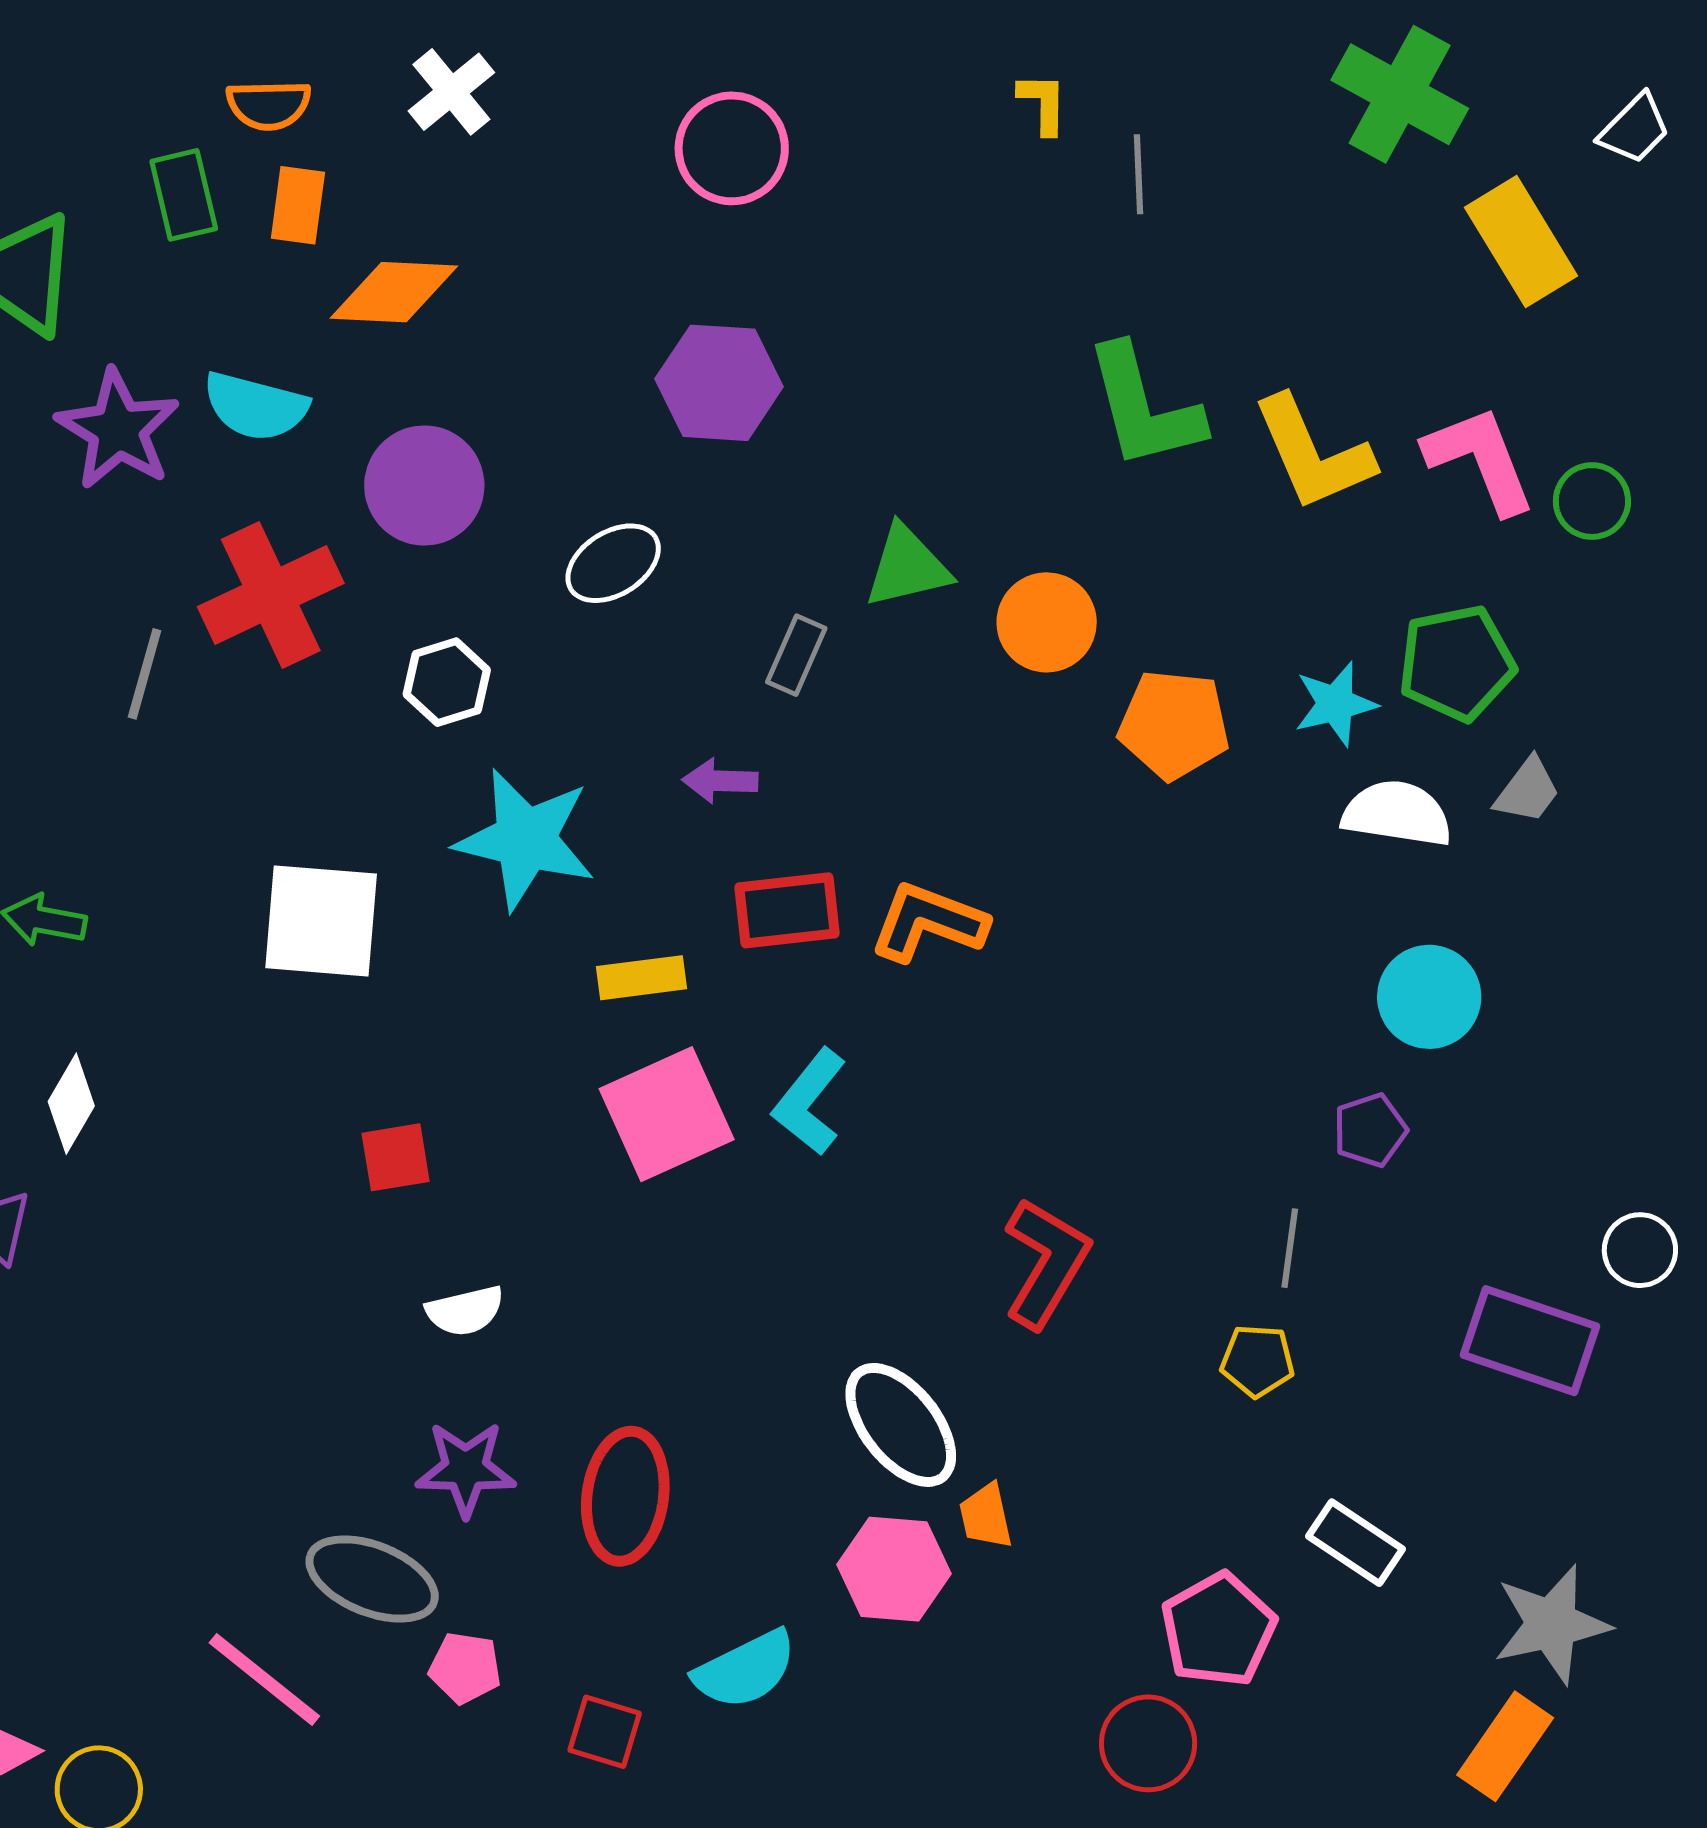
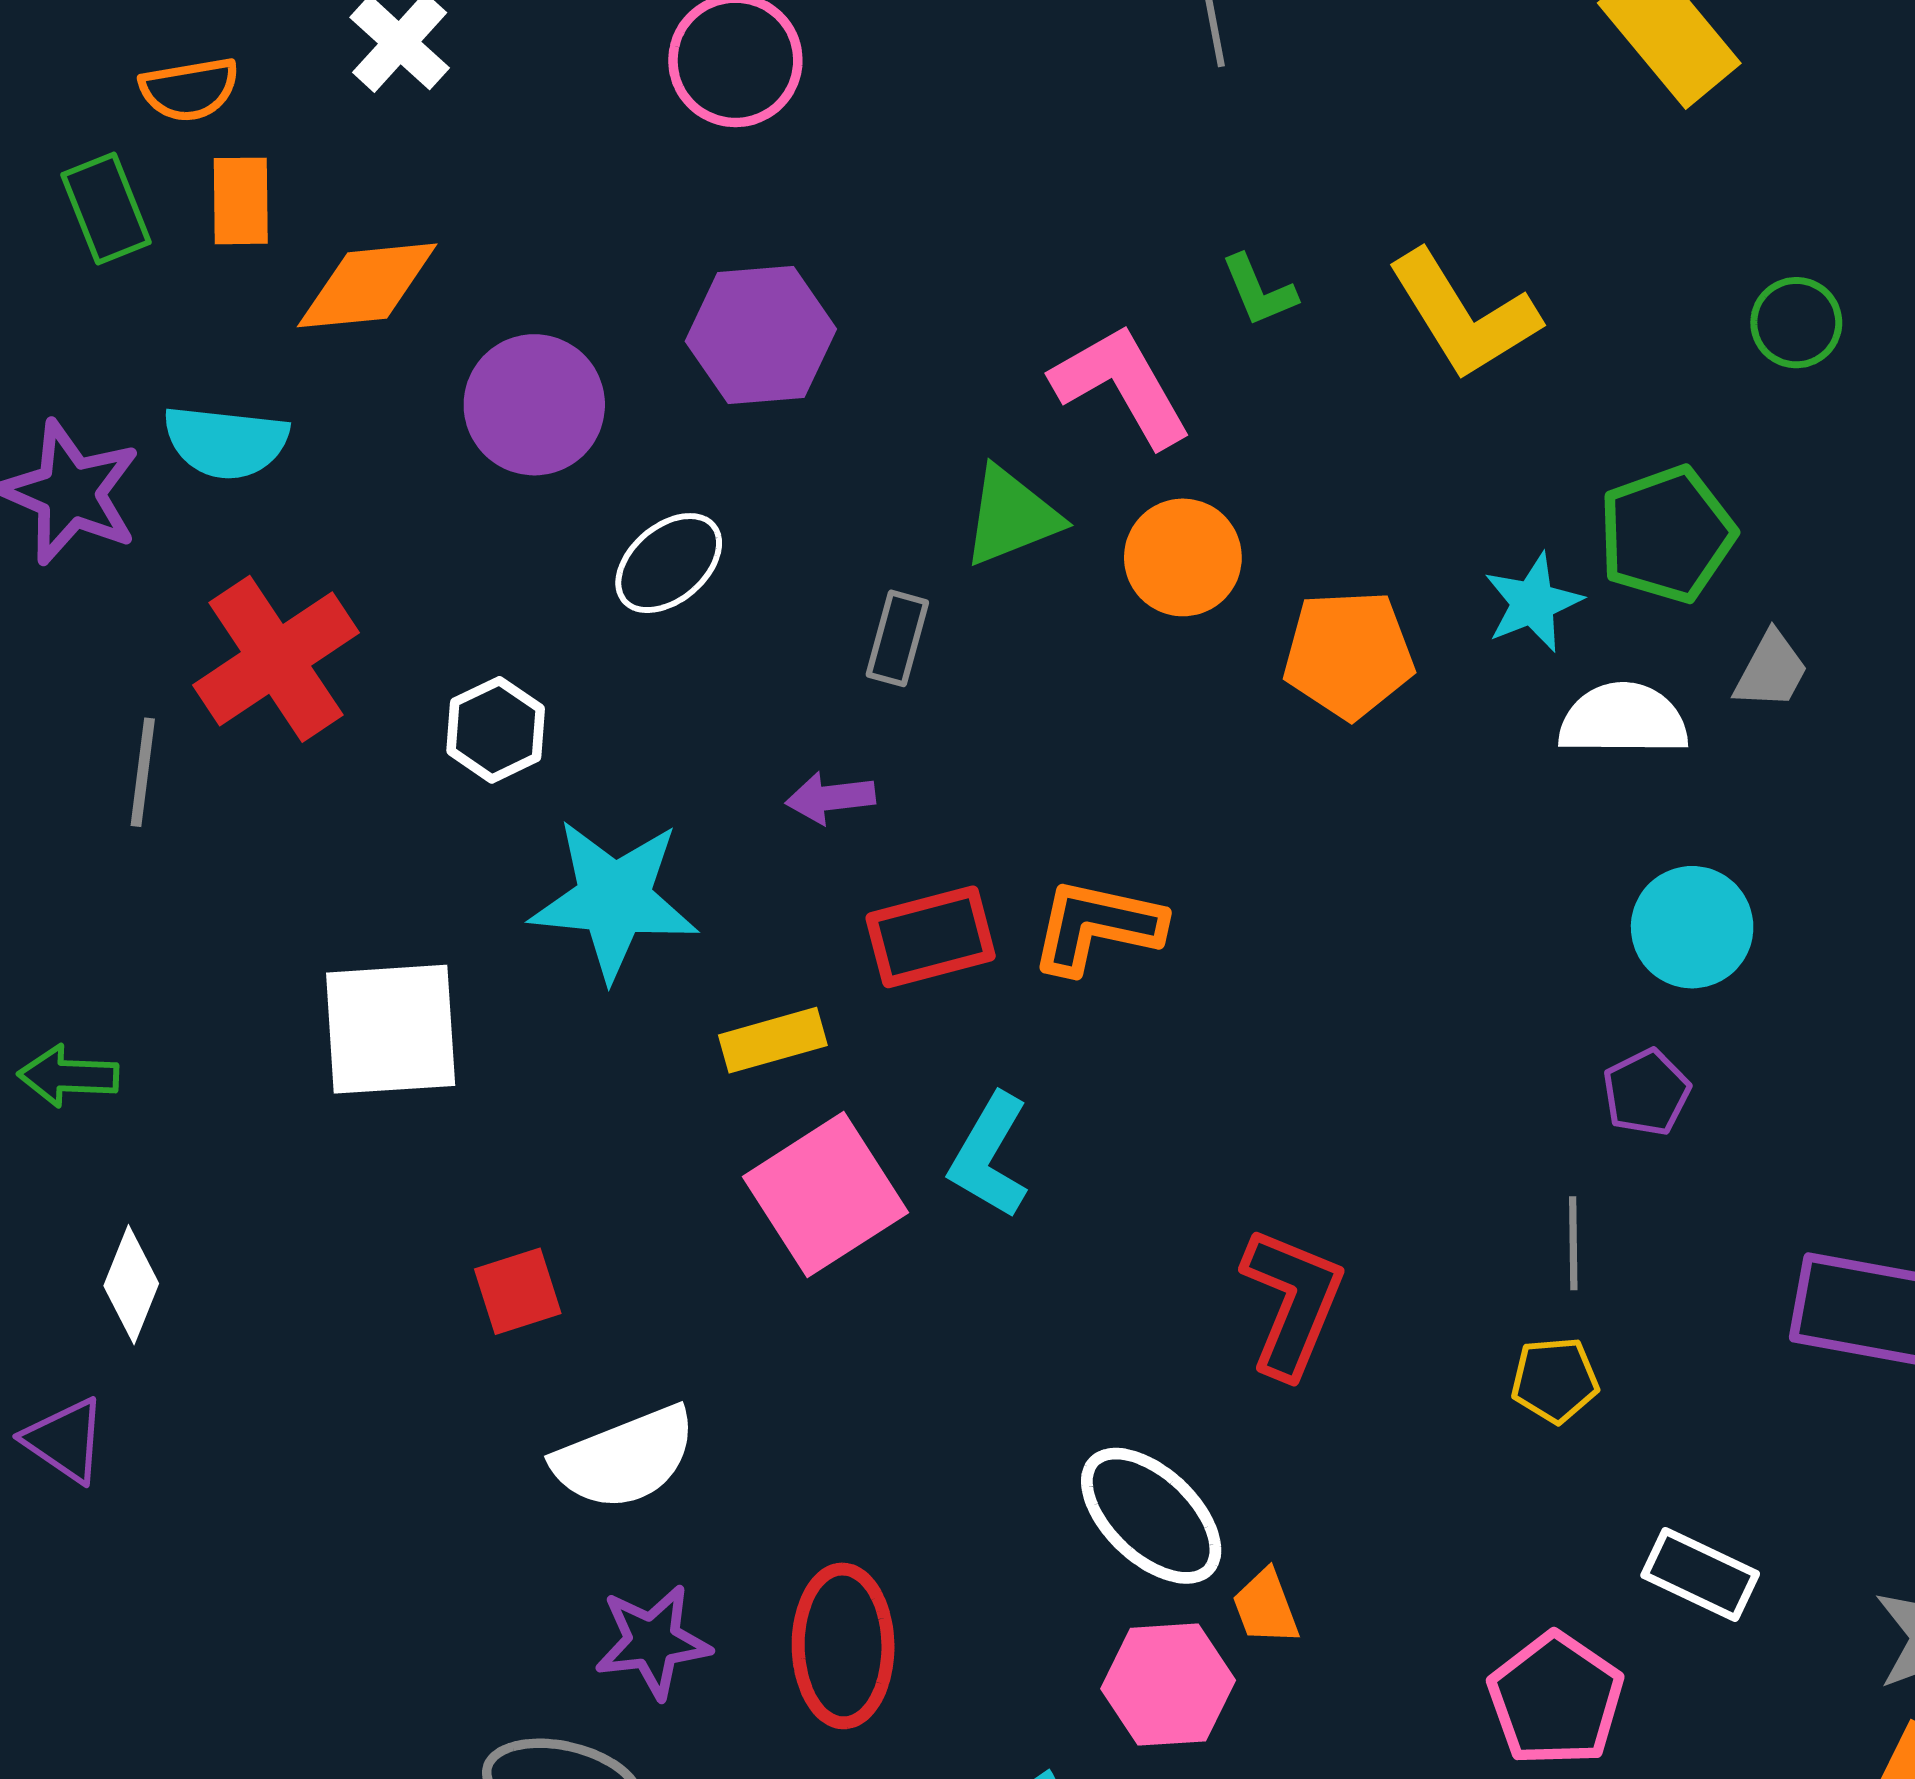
green L-shape: (1144, 407) -> (1259, 290), size x0.5
pink L-shape: (1480, 460) -> (1121, 386), moved
purple circle: (424, 485) -> (534, 405), moved
white semicircle: (465, 1311) -> (625, 1458), size x1.6

